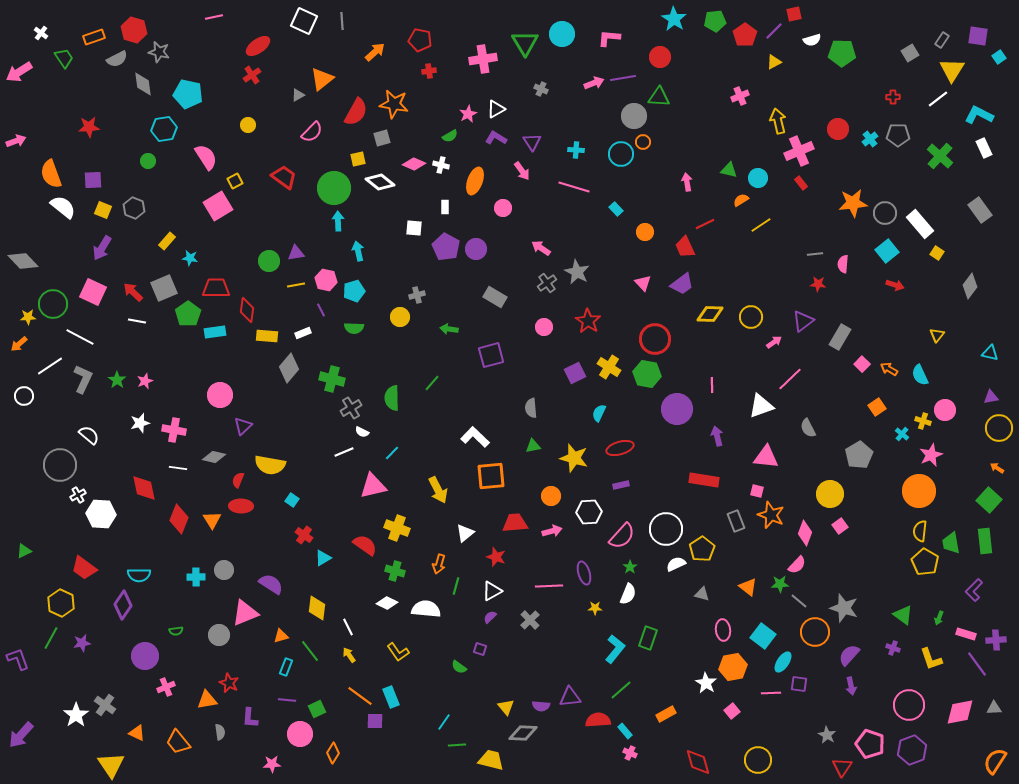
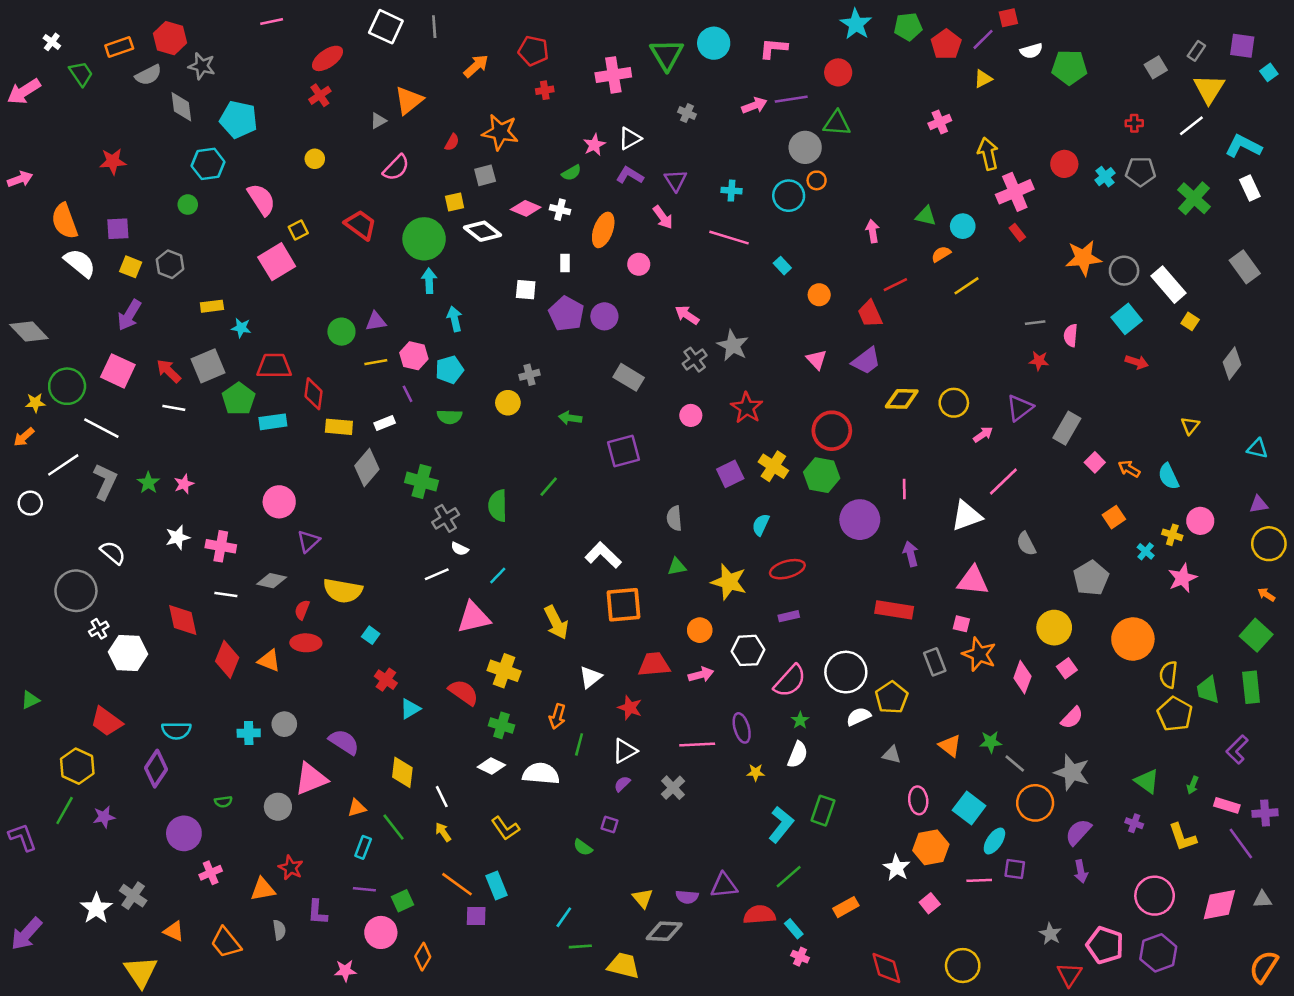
red semicircle: (356, 112) -> (452, 142), size x0.5
yellow rectangle: (167, 241) -> (212, 306), turned 42
orange circle: (919, 491) -> (1133, 639), moved
orange triangle: (212, 520) -> (269, 661), turned -36
pink semicircle: (797, 565) -> (1072, 718), moved

